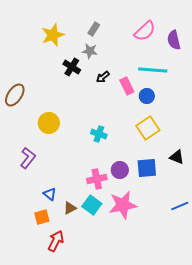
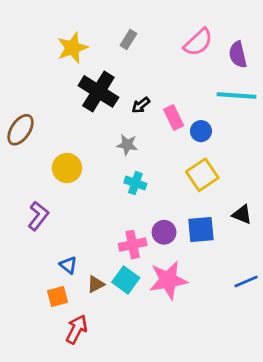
gray star: (90, 51) -> (127, 145), moved
black cross: (72, 67) -> (98, 91), size x1.6
cyan line: (153, 70) -> (236, 96), moved

